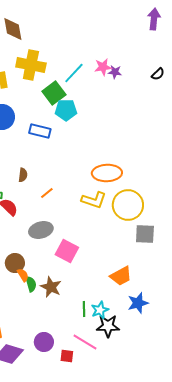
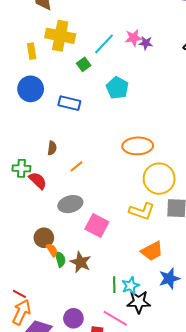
green square: (54, 93) -> (84, 64), size x0.6
cyan pentagon: (66, 110) -> (117, 88), moved, turned 30
yellow L-shape: (94, 200) -> (142, 211), moved

